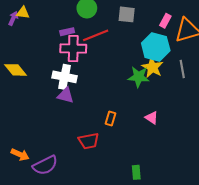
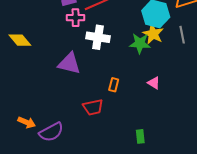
pink cross: (73, 49) -> (76, 18), size x0.7
white cross: (65, 77) -> (98, 37), moved
purple triangle: (66, 95) -> (69, 63), size x1.4

